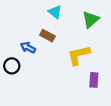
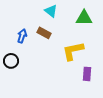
green triangle: (91, 19) -> (84, 18), turned 42
blue arrow: (28, 48) -> (22, 36), moved, turned 80

